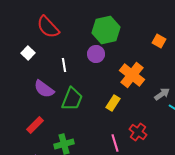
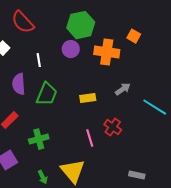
orange cross: (132, 75) -> (107, 52), moved, turned -30
purple semicircle: (44, 89) -> (19, 84), turned 50
gray arrow: (162, 94) -> (123, 89), moved
yellow rectangle: (113, 103) -> (88, 98), turned 49

